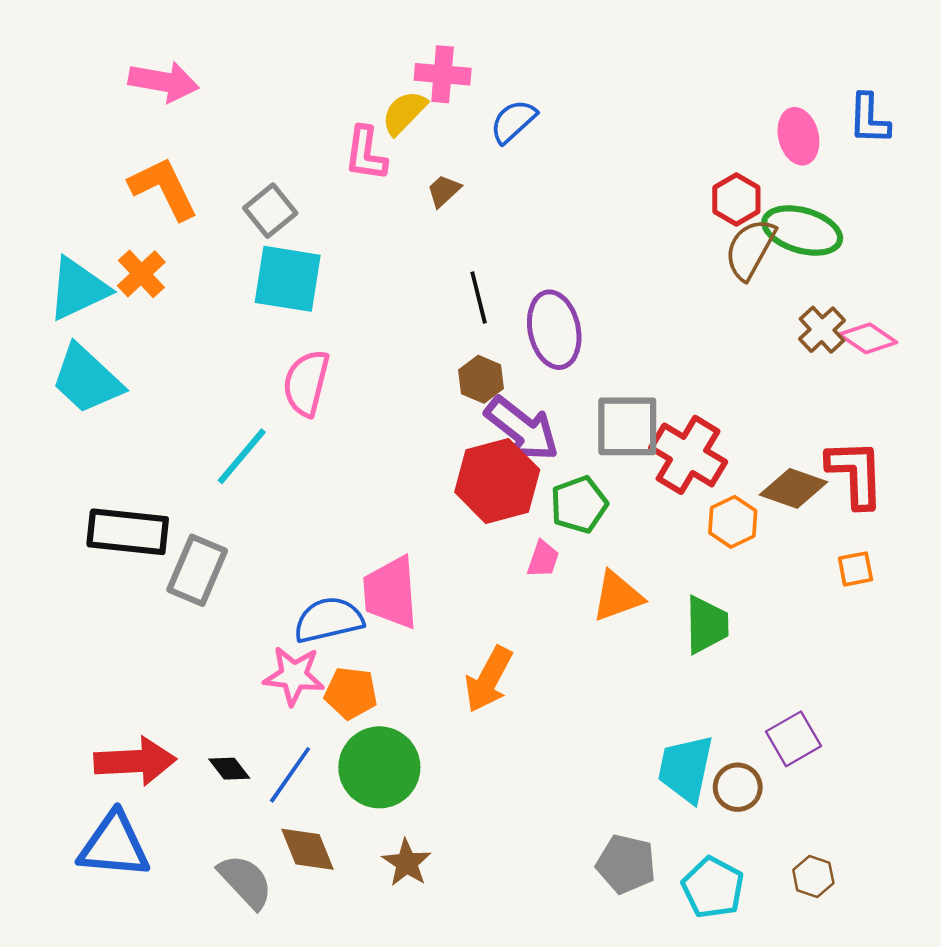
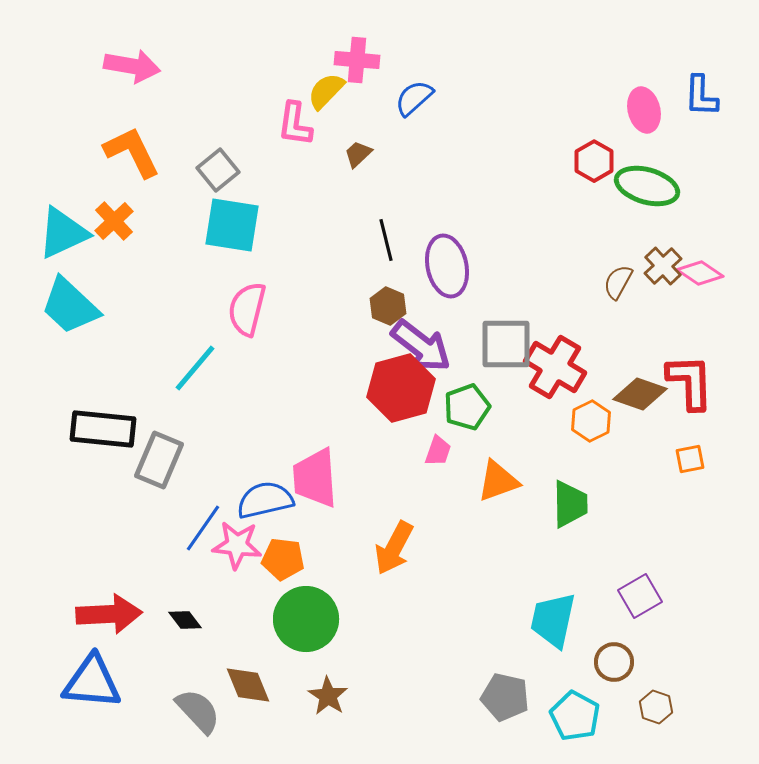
brown semicircle: (750, 249) -> (618, 282), moved, size x0.7
blue line: (290, 775) -> (203, 528), moved
brown circle: (738, 787) -> (614, 662), moved

